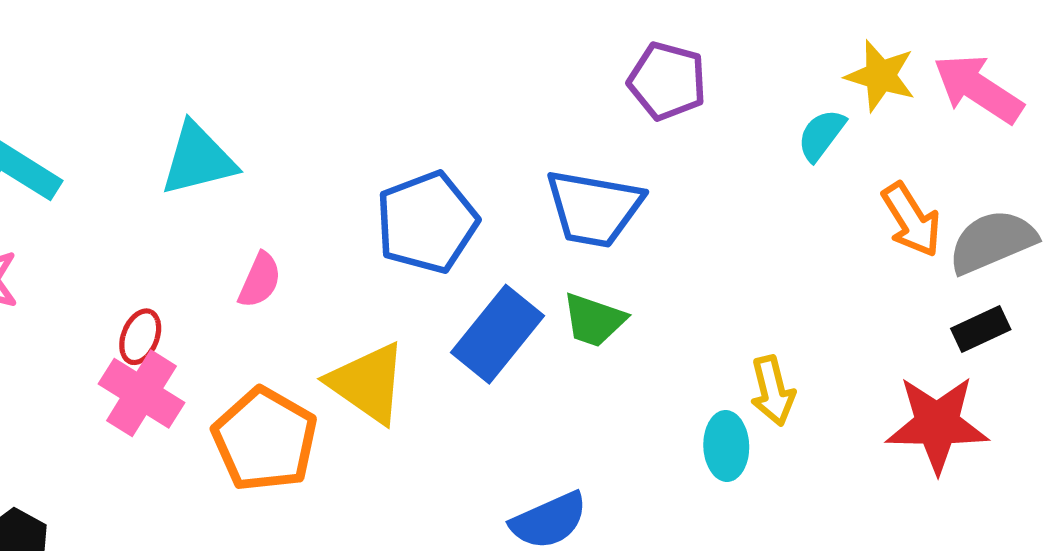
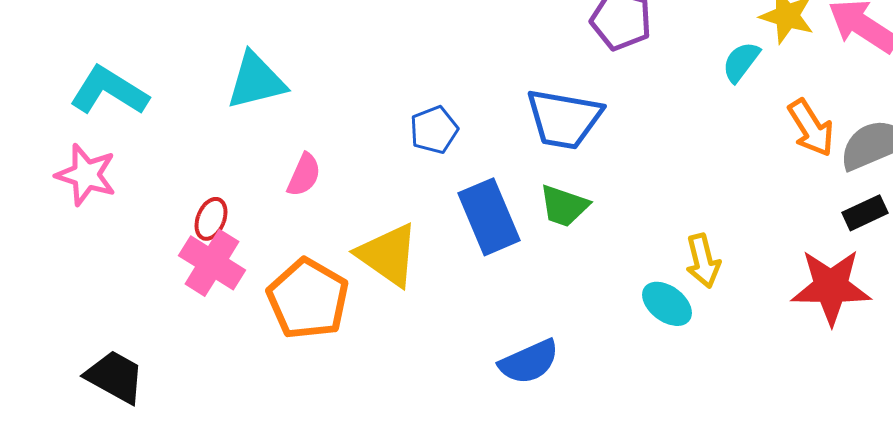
blue pentagon: (427, 222) -> (434, 130), size x0.6
blue rectangle: (498, 334) -> (489, 217), turned -62
cyan ellipse: (726, 446) -> (667, 304), turned -51

